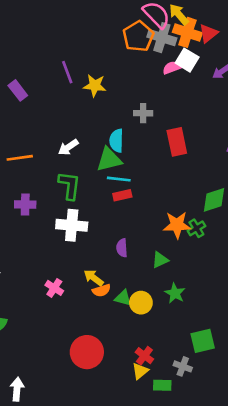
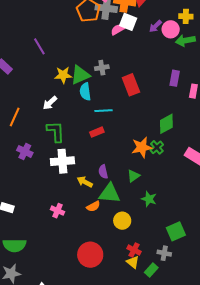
yellow star: (95, 86) -> (63, 75), moved
orange line: (20, 158) -> (15, 117), turned -48
green triangle: (109, 160) -> (80, 75), moved
cyan line: (119, 179) -> (103, 111), moved
purple cross: (25, 204) -> (25, 151), turned 35
yellow arrow: (94, 278) -> (85, 182), moved
green triangle: (123, 298) -> (110, 193), moved, size x1.6
yellow circle: (141, 303) -> (122, 221), moved
yellow triangle: (140, 371) -> (133, 262), turned -32
green rectangle: (162, 385) -> (151, 270), turned -40

